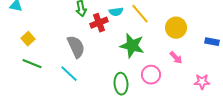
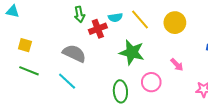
yellow circle: (176, 28) -> (175, 23), moved
yellow square: (28, 39) -> (25, 45), turned -32
gray semicircle: (76, 47) -> (74, 53), turned -40

